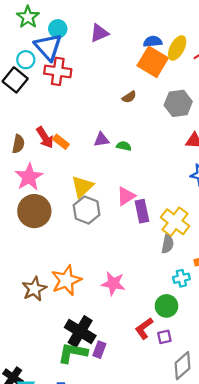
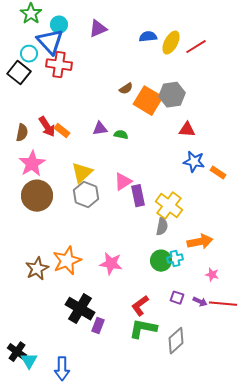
orange square: (153, 62) -> (148, 101), moved
green circle: (166, 306) -> (161, 261), moved
purple square: (164, 337) -> (177, 298), moved, turned 32
green L-shape: (73, 353) -> (143, 329), moved

